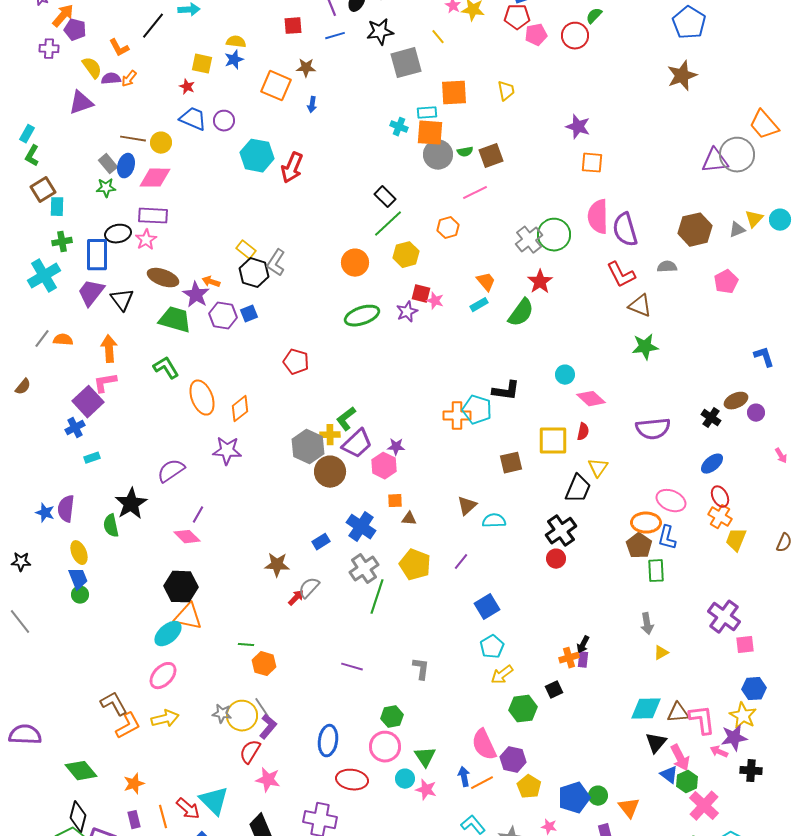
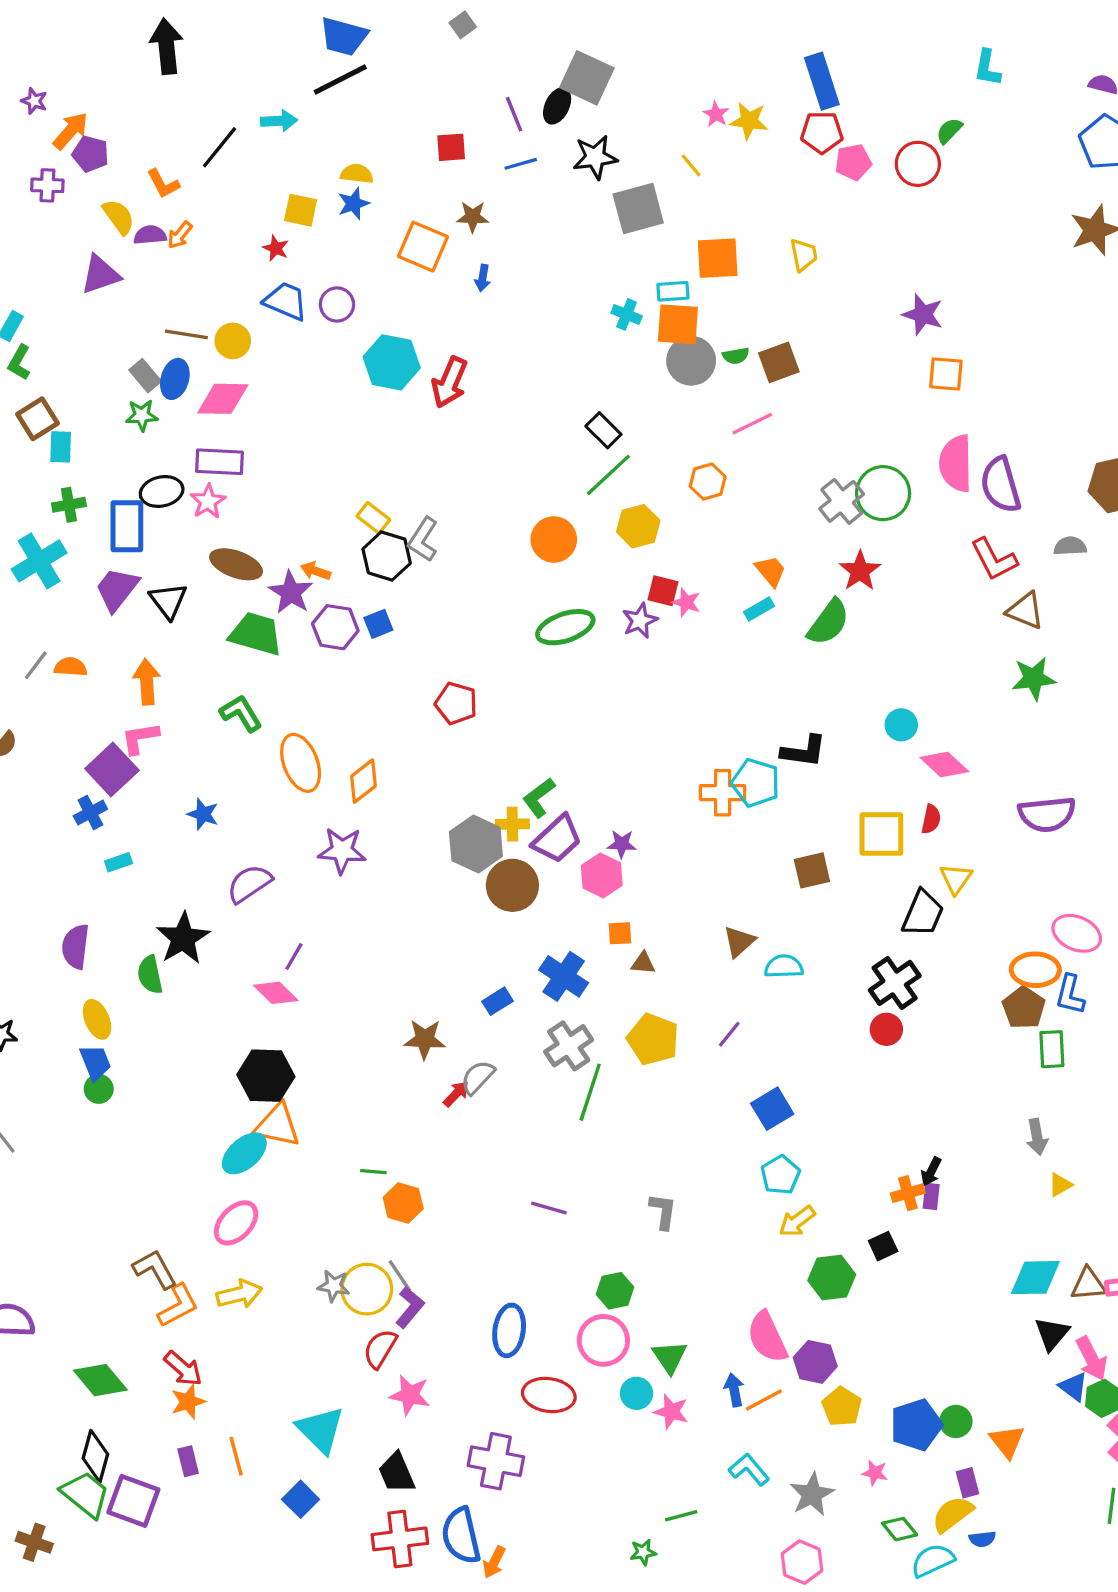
blue star: (45, 513) -> (203, 814), moved
red arrow: (188, 809) -> (183, 1369), moved

